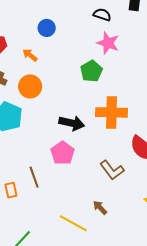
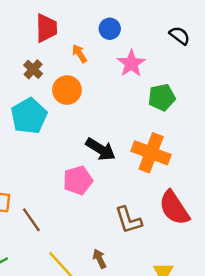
pink star: (108, 43) -> (131, 64), moved
green pentagon: (91, 71) -> (162, 97), moved
brown line: (34, 177) -> (31, 220), moved, turned -35

